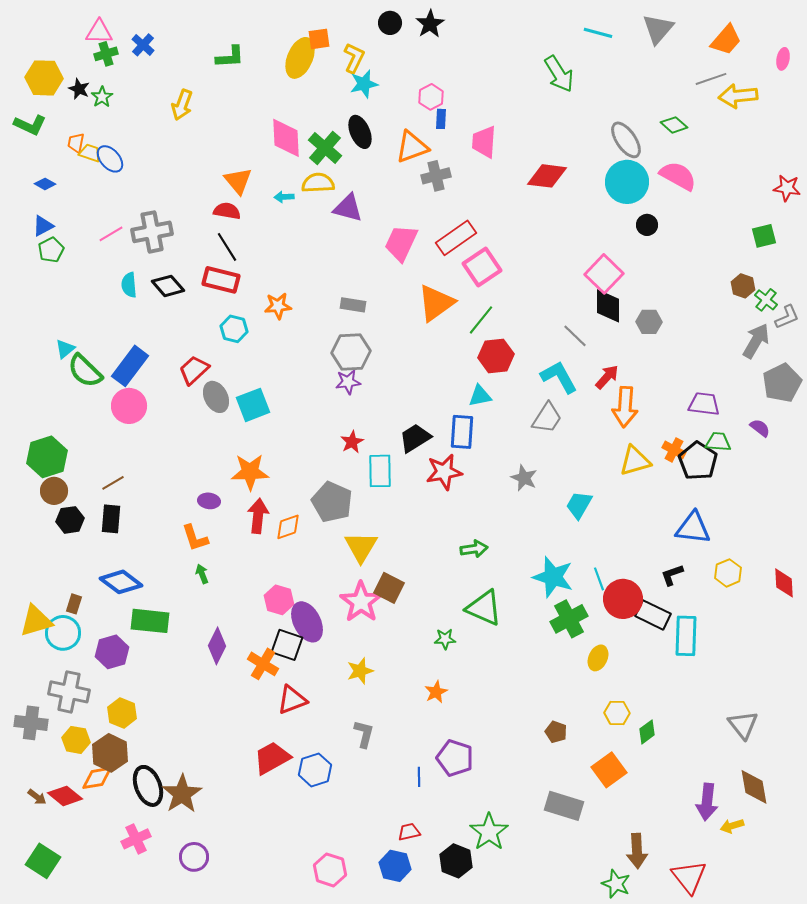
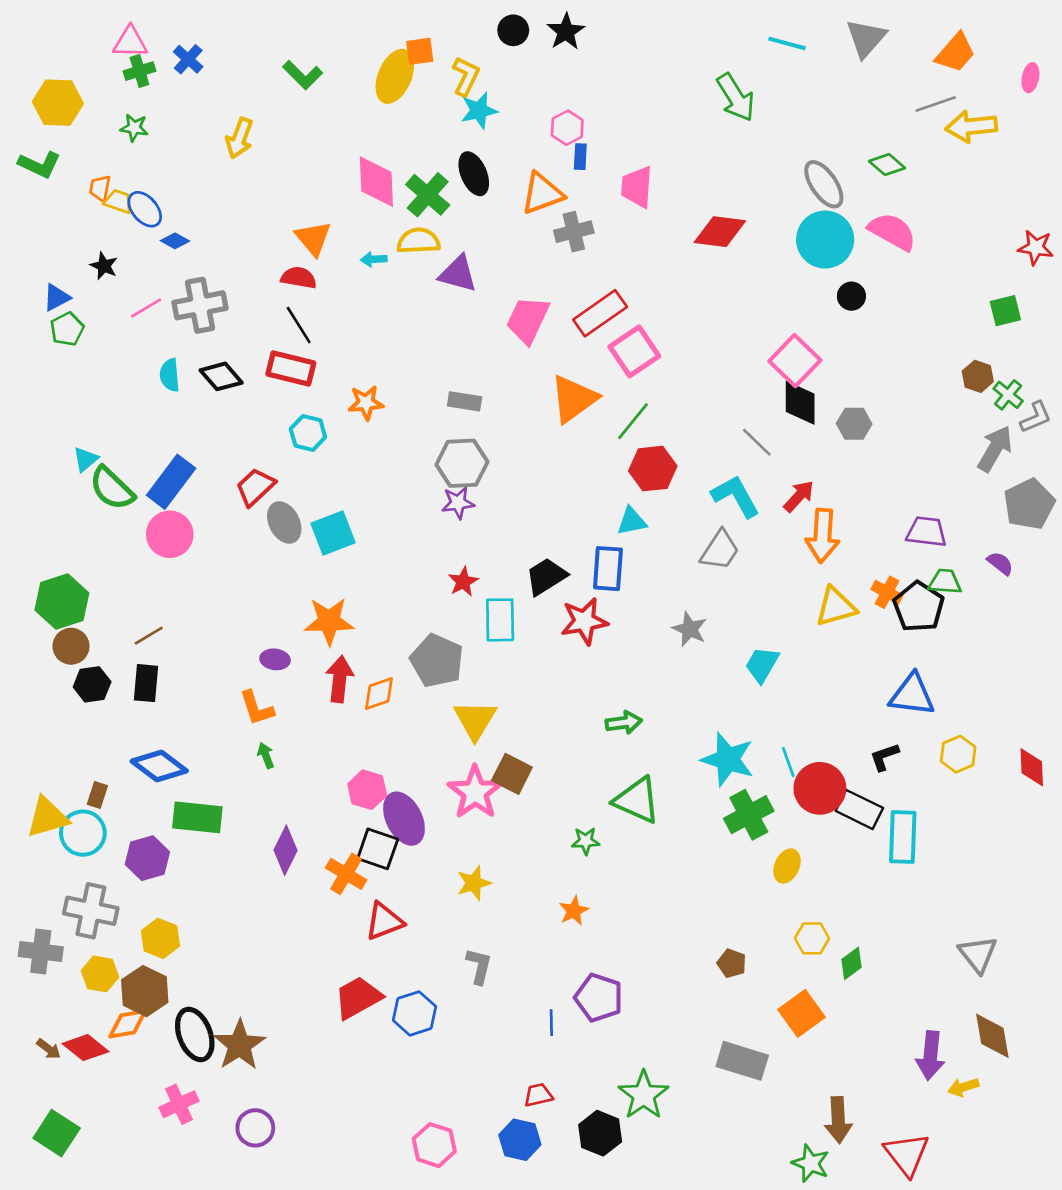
green L-shape: (230, 57) -> (303, 75), turned 48
black star: (79, 89) -> (104, 266), moved
green star: (102, 97) -> (134, 128), turned -30
blue diamond: (45, 184) -> (175, 241), moved

